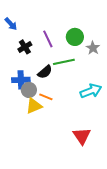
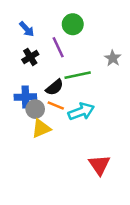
blue arrow: (11, 24) -> (27, 29), moved
green circle: (75, 37) -> (73, 24), moved
cyan arrow: (91, 91) -> (81, 112), moved
orange line: (46, 97) -> (56, 105), moved

